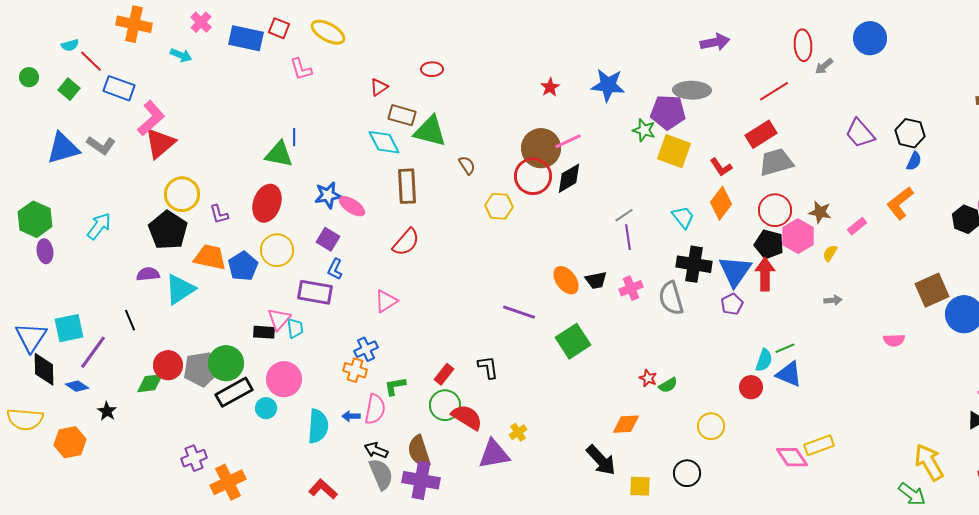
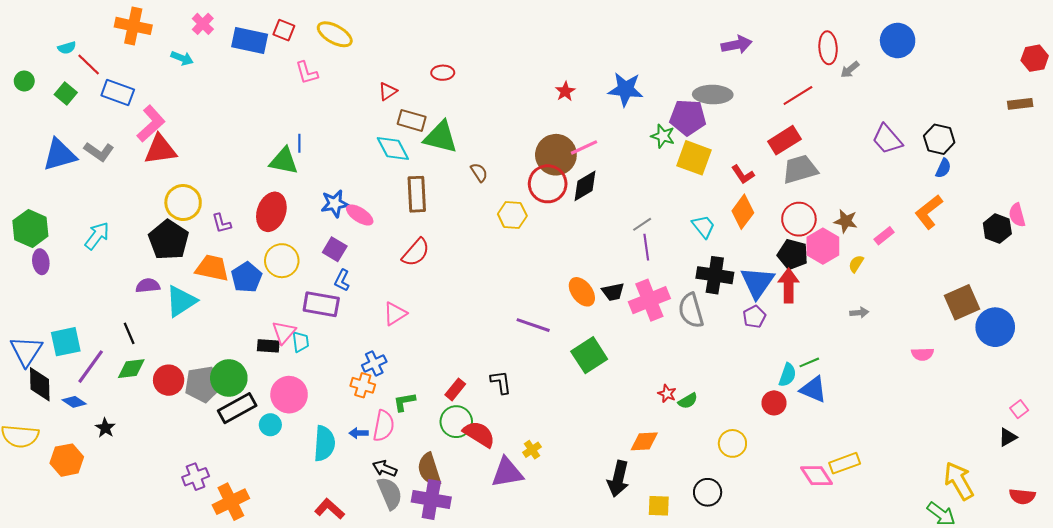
red triangle: (160, 143) -> (160, 150), turned 32
pink cross: (631, 288) -> (649, 300), size x1.6
green diamond: (150, 383) -> (131, 369), moved
black arrow: (601, 460) -> (618, 479), turned 56

